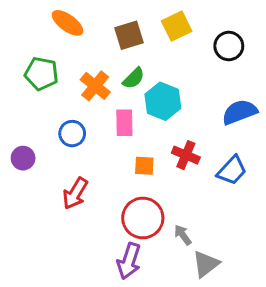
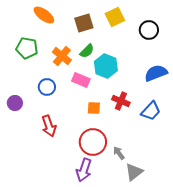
pink rectangle: (124, 123) -> (81, 80), turned -66
red arrow: (75, 193) -> (49, 126), turned -50

